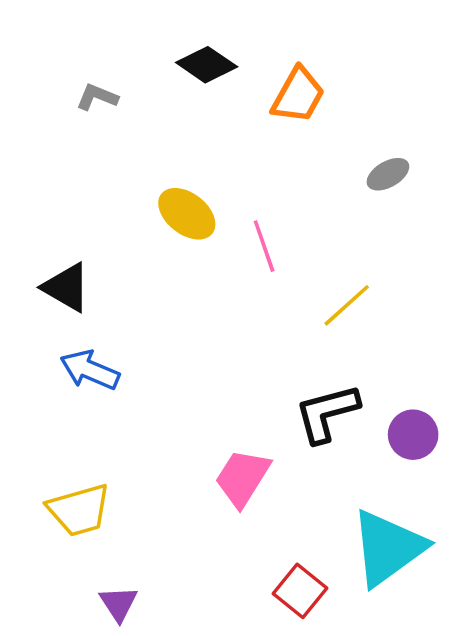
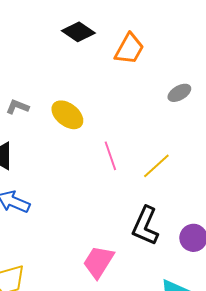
gray L-shape: (97, 97) -> (17, 107), moved
pink line: (264, 246) -> (110, 156), moved
black L-shape: (327, 413) -> (145, 226), turned -51

